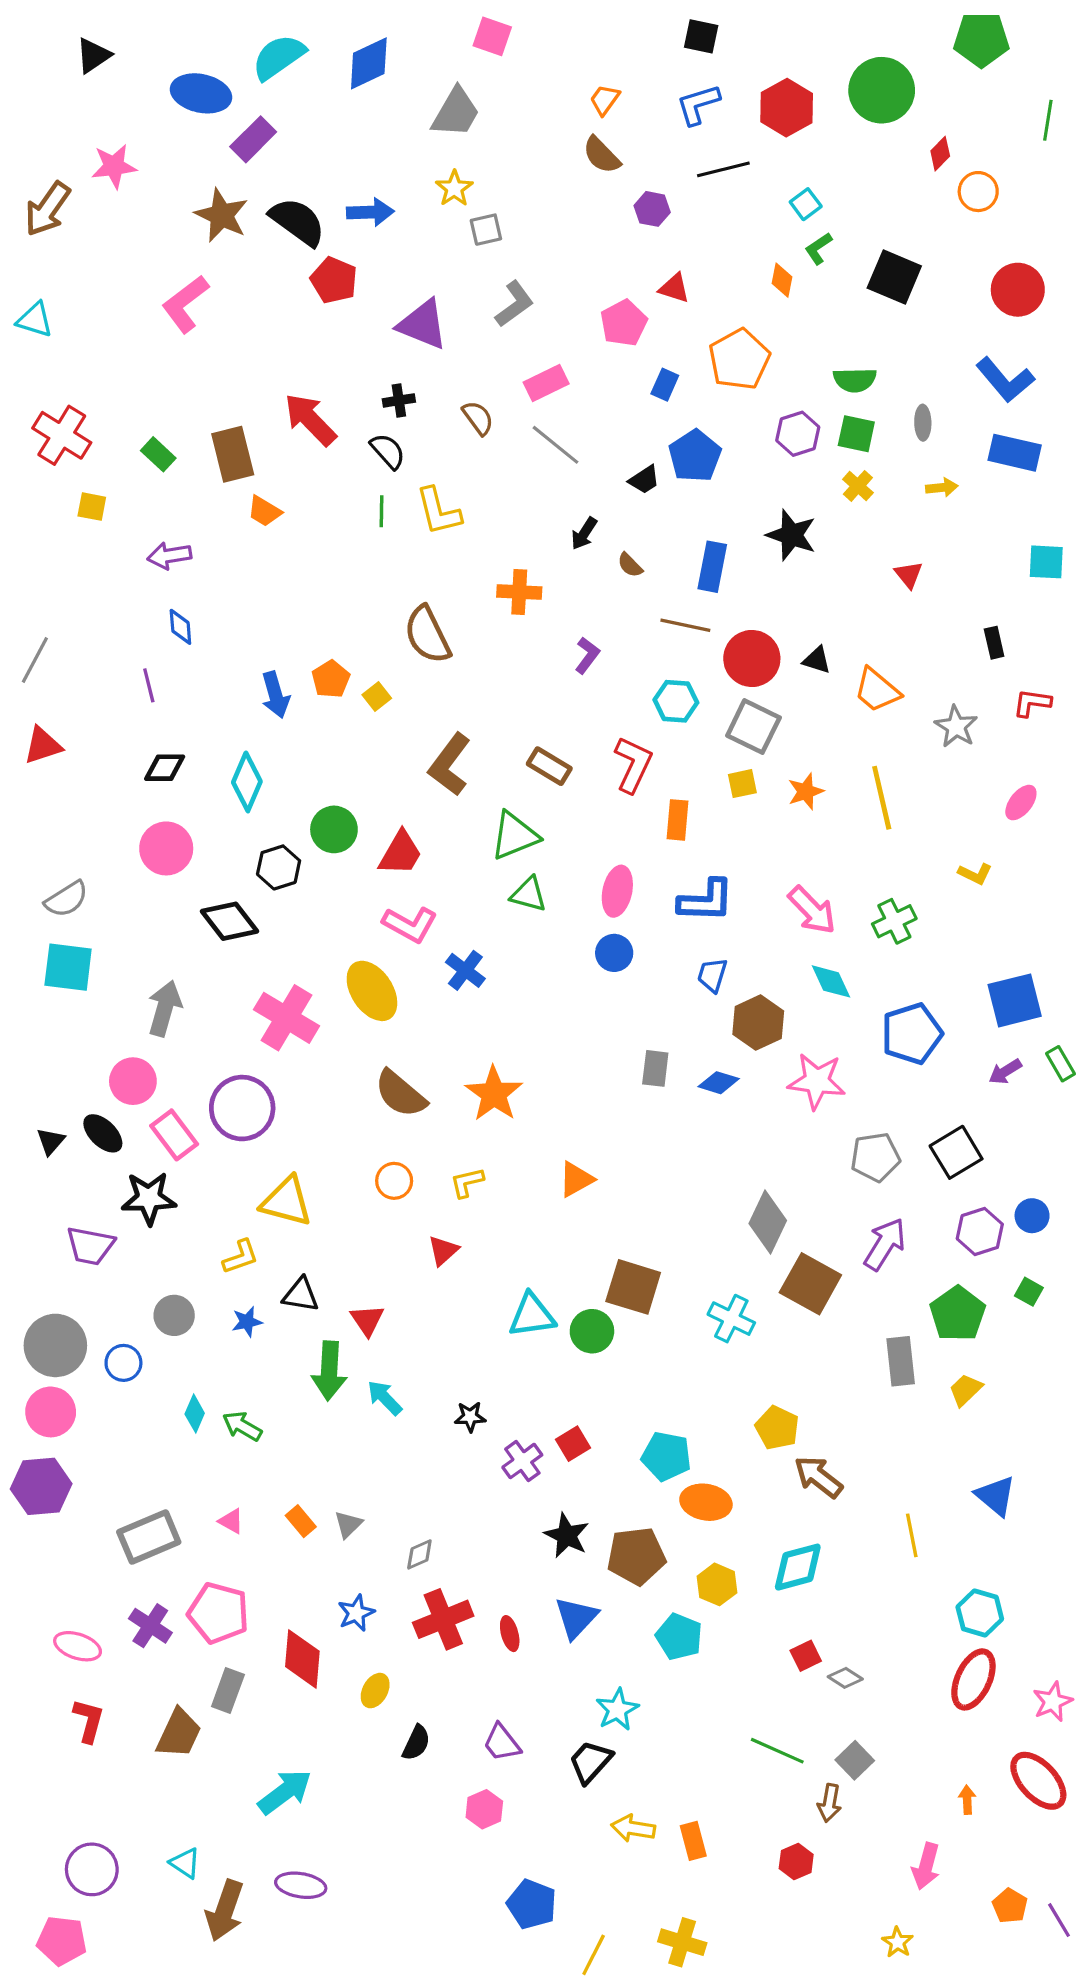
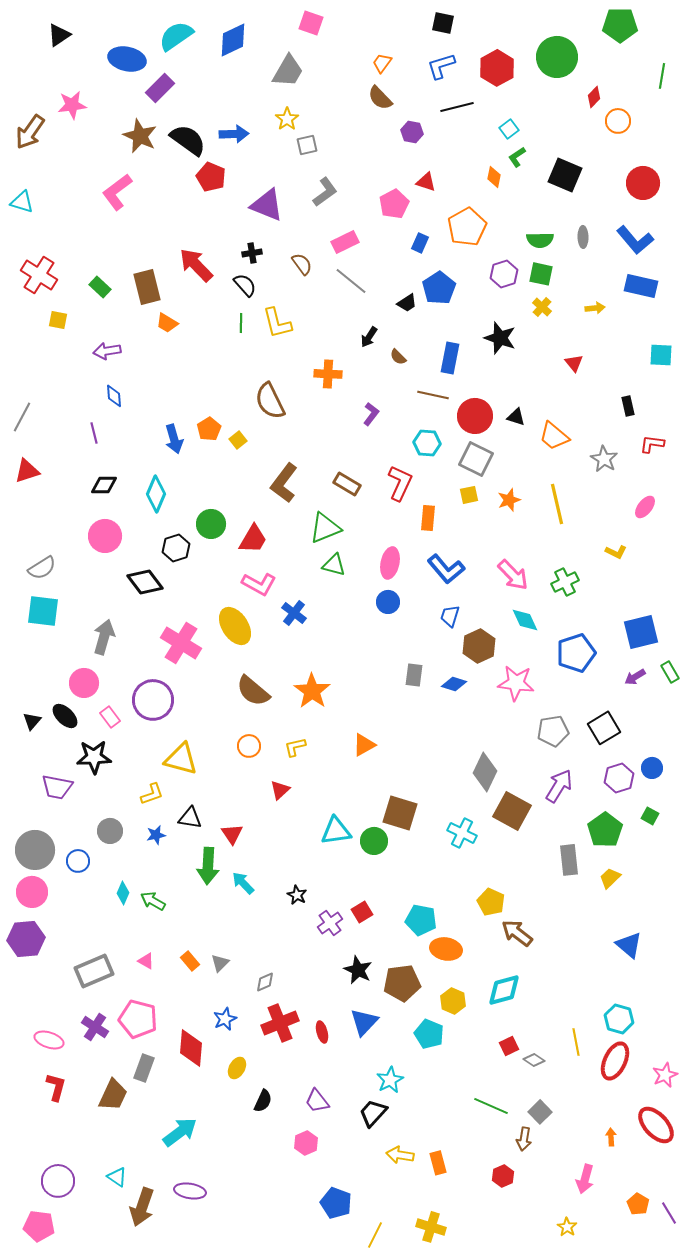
gray ellipse: (923, 423) -> (583, 237), moved
blue L-shape: (706, 901) -> (446, 569), turned 48
pink rectangle: (174, 1135) -> (110, 717), size x0.7
black star: (470, 1417) -> (297, 895), turned 30
yellow line: (912, 1535) -> (576, 1042), moved

